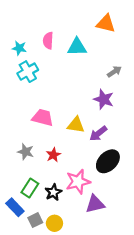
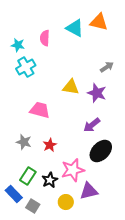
cyan triangle: (77, 47) -> (75, 28), moved, turned 30
yellow triangle: (76, 125) -> (71, 87), moved
gray square: (35, 220) -> (33, 206), turned -32
yellow circle: (54, 223) -> (66, 202), moved

